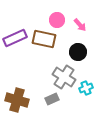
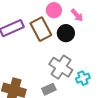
brown rectangle: (44, 39) -> (41, 29), turned 50
black circle: (78, 52) -> (66, 33), moved

